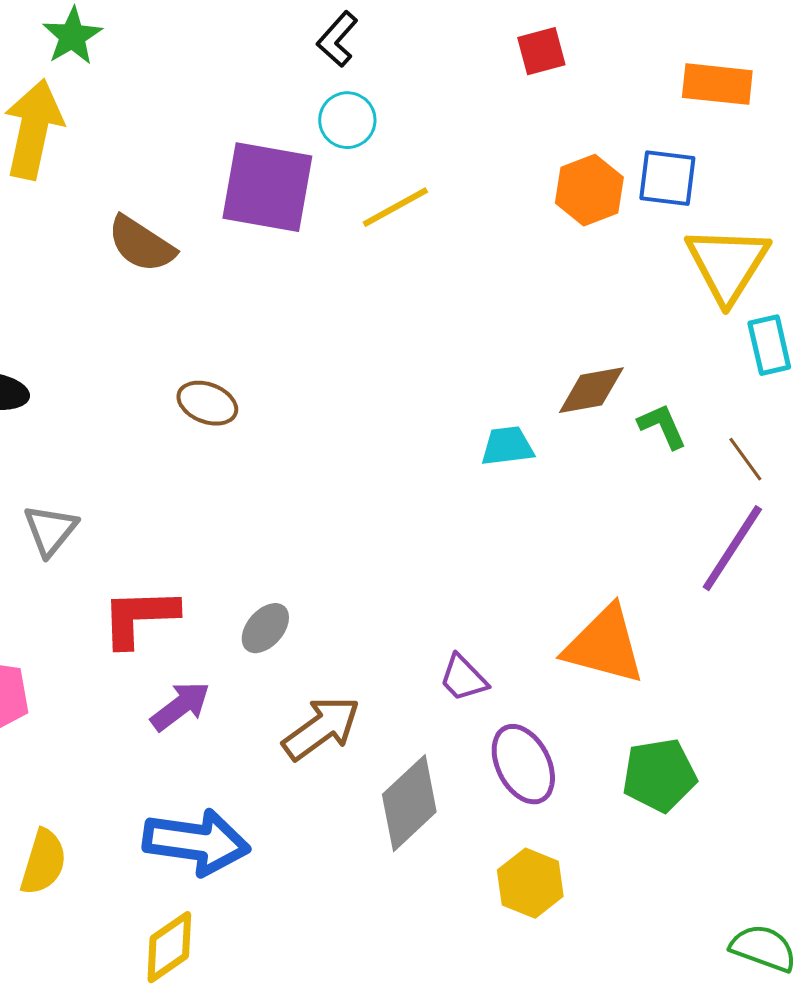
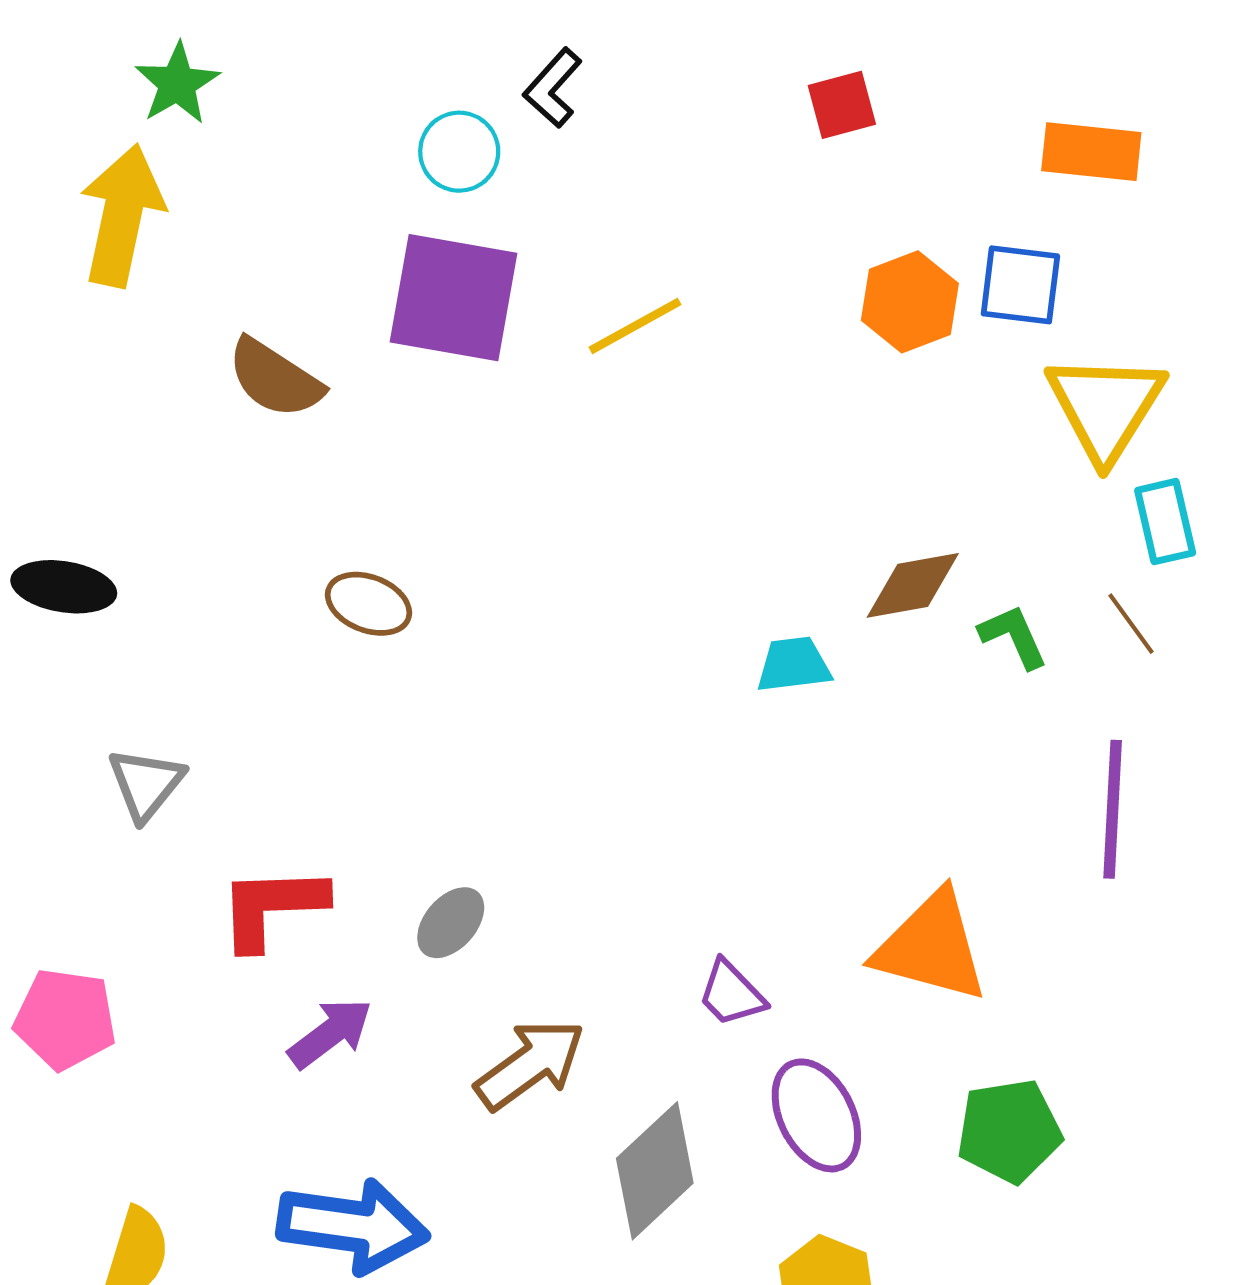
cyan circle: (347, 120) -> (459, 152), moved
brown line: (745, 459) -> (1131, 624), moved
purple line: (732, 548) -> (1113, 809), turned -30

